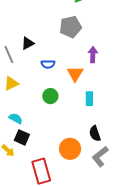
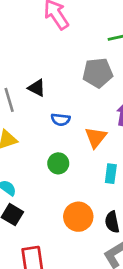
black triangle: (28, 43) -> (37, 88), turned 48
orange circle: (70, 149) -> (78, 217), moved

